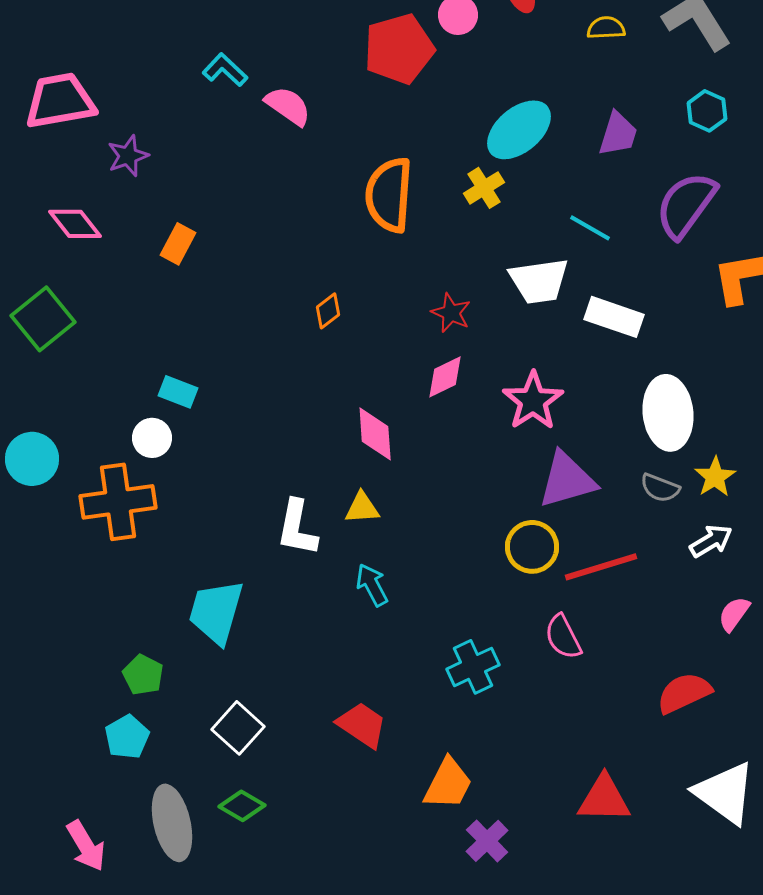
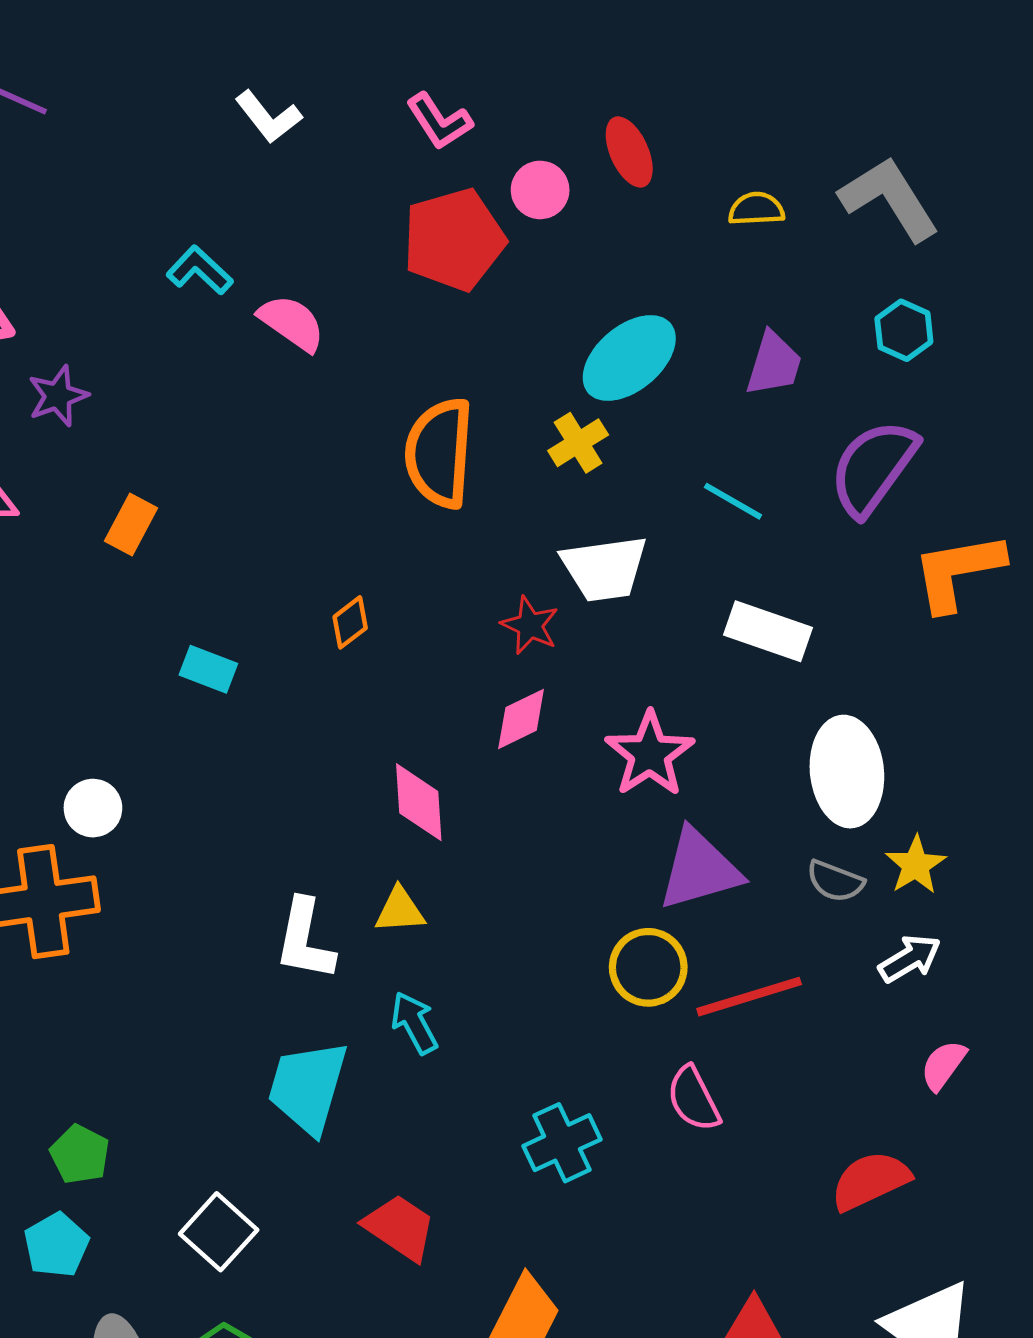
white trapezoid: (539, 281) -> (604, 568), moved
cyan rectangle: (178, 392) -> (208, 669), moved
cyan trapezoid: (216, 612) -> (308, 1087), moved

